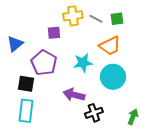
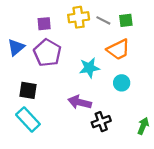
purple square: (54, 33) -> (44, 24), moved
purple pentagon: (44, 63) -> (47, 53), moved
cyan circle: (113, 77) -> (122, 83), size x0.6
cyan rectangle: (26, 111) -> (28, 119), turned -50

